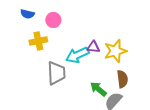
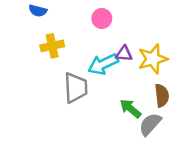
pink circle: (53, 20) -> (102, 18), moved

